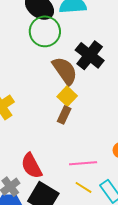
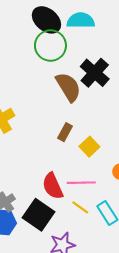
yellow square: (67, 96) -> (89, 147), moved
red semicircle: (32, 166) -> (53, 186), moved

